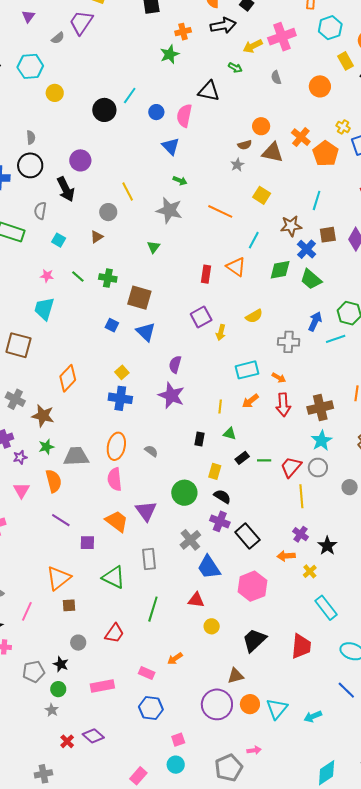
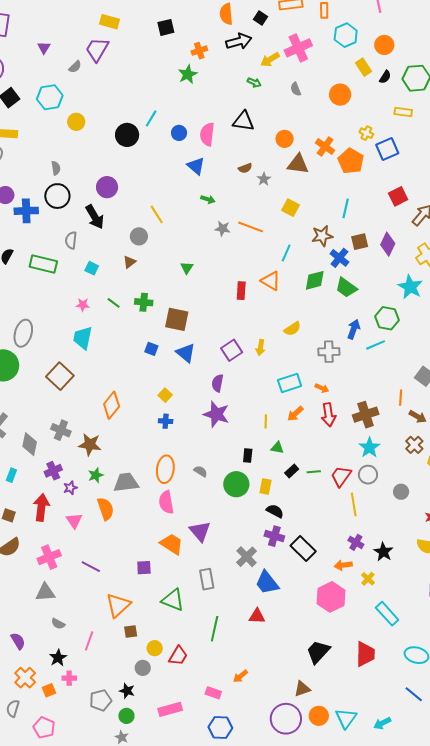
black triangle: (209, 91) -> (243, 121), moved
brown semicircle: (245, 145) -> (245, 168), moved
gray star: (169, 210) -> (223, 229), moved, size x0.6
purple square: (201, 317) -> (232, 350), moved
brown square: (18, 345) -> (60, 376), turned 32
blue cross: (120, 398) -> (166, 421), size x0.6
green circle: (184, 493) -> (236, 484), moved
purple line: (61, 520) -> (91, 567), moved
pink hexagon: (252, 586) -> (331, 597), moved
yellow circle: (212, 626) -> (155, 648), moved

